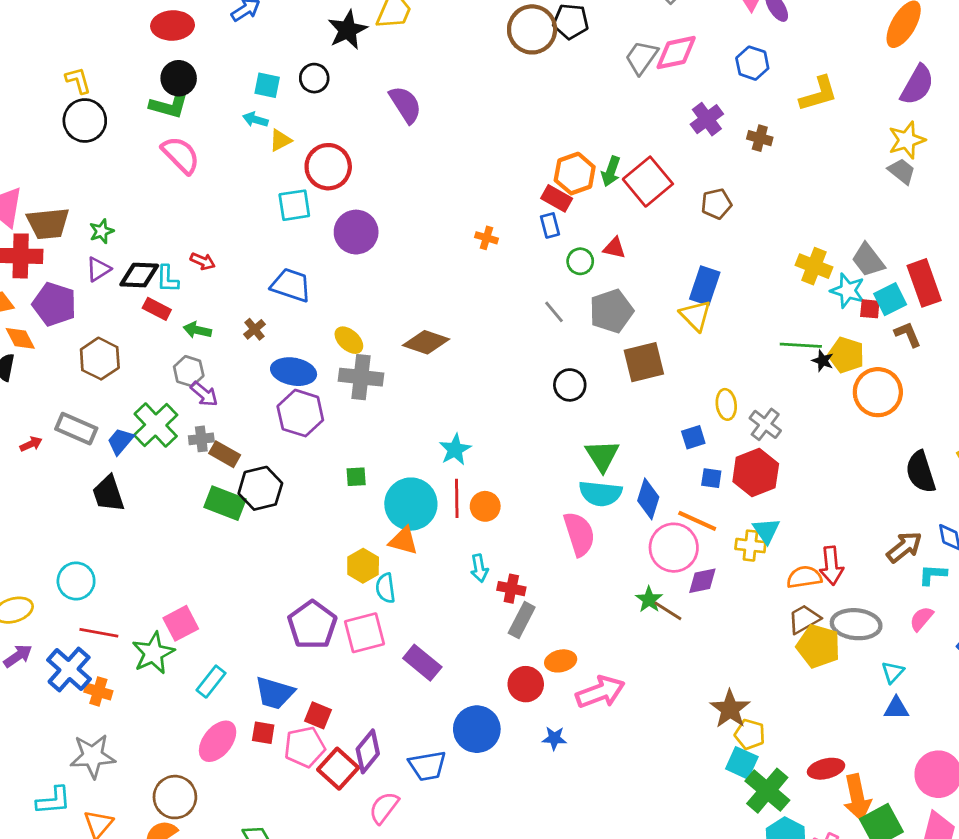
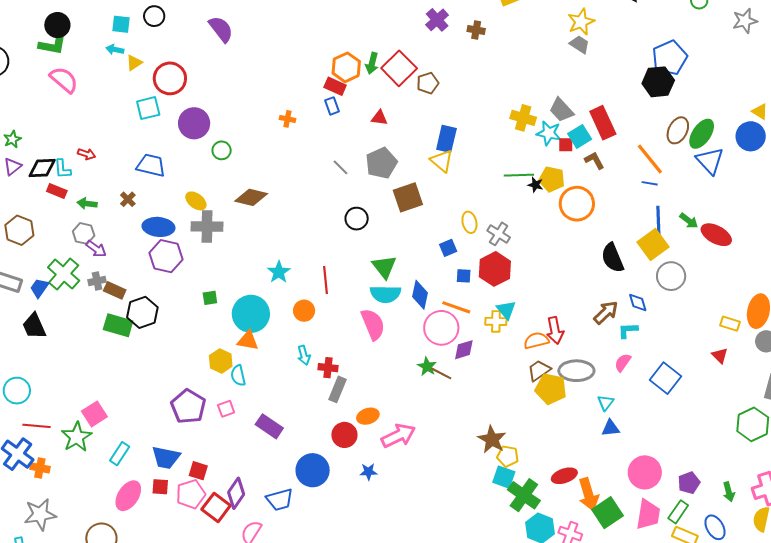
brown pentagon: (716, 204) -> (428, 83), moved
green circle: (580, 261) -> (222, 150), moved
red line: (457, 498) -> (326, 280), moved
pink square: (365, 633) -> (226, 409), size x0.6

